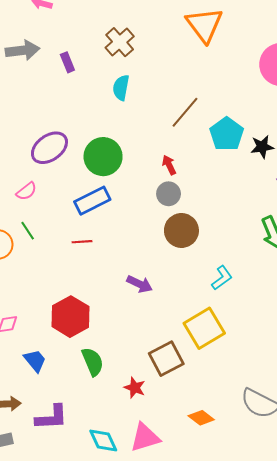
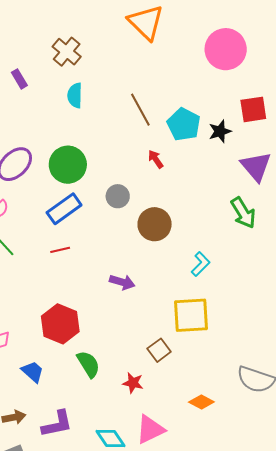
brown line: (185, 112) -> (140, 110), turned -60
red arrow: (169, 165) -> (156, 159), moved
gray circle: (169, 194) -> (118, 196), moved
yellow square: (204, 328) -> (191, 315), turned 36
brown square: (166, 359) -> (159, 350), size x0.7

